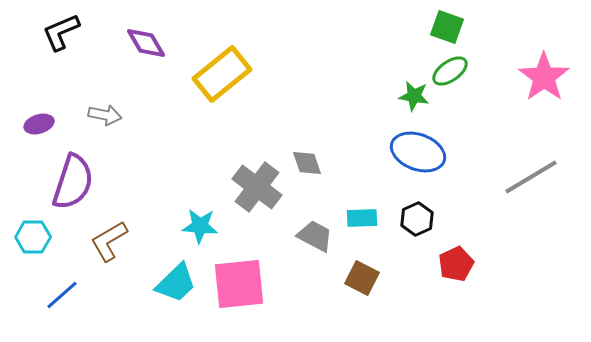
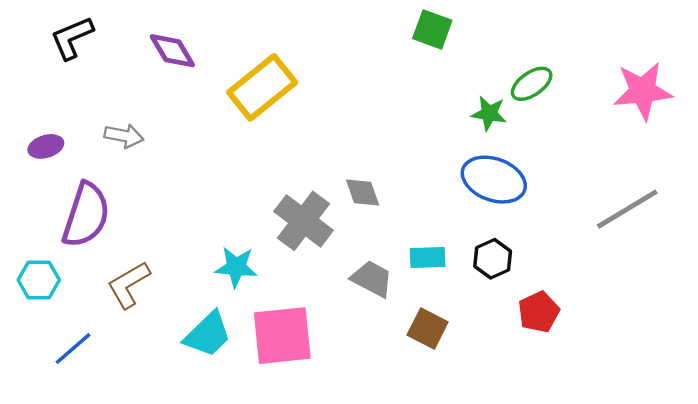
green square: (447, 27) -> (432, 29), moved
pink star: (544, 77) -> (643, 91), turned 30

